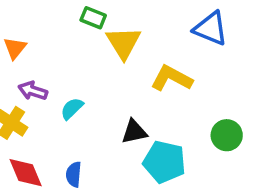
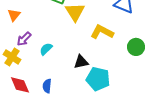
purple arrow: (33, 91) -> (24, 39), turned -63
green circle: (227, 135) -> (136, 47), moved

